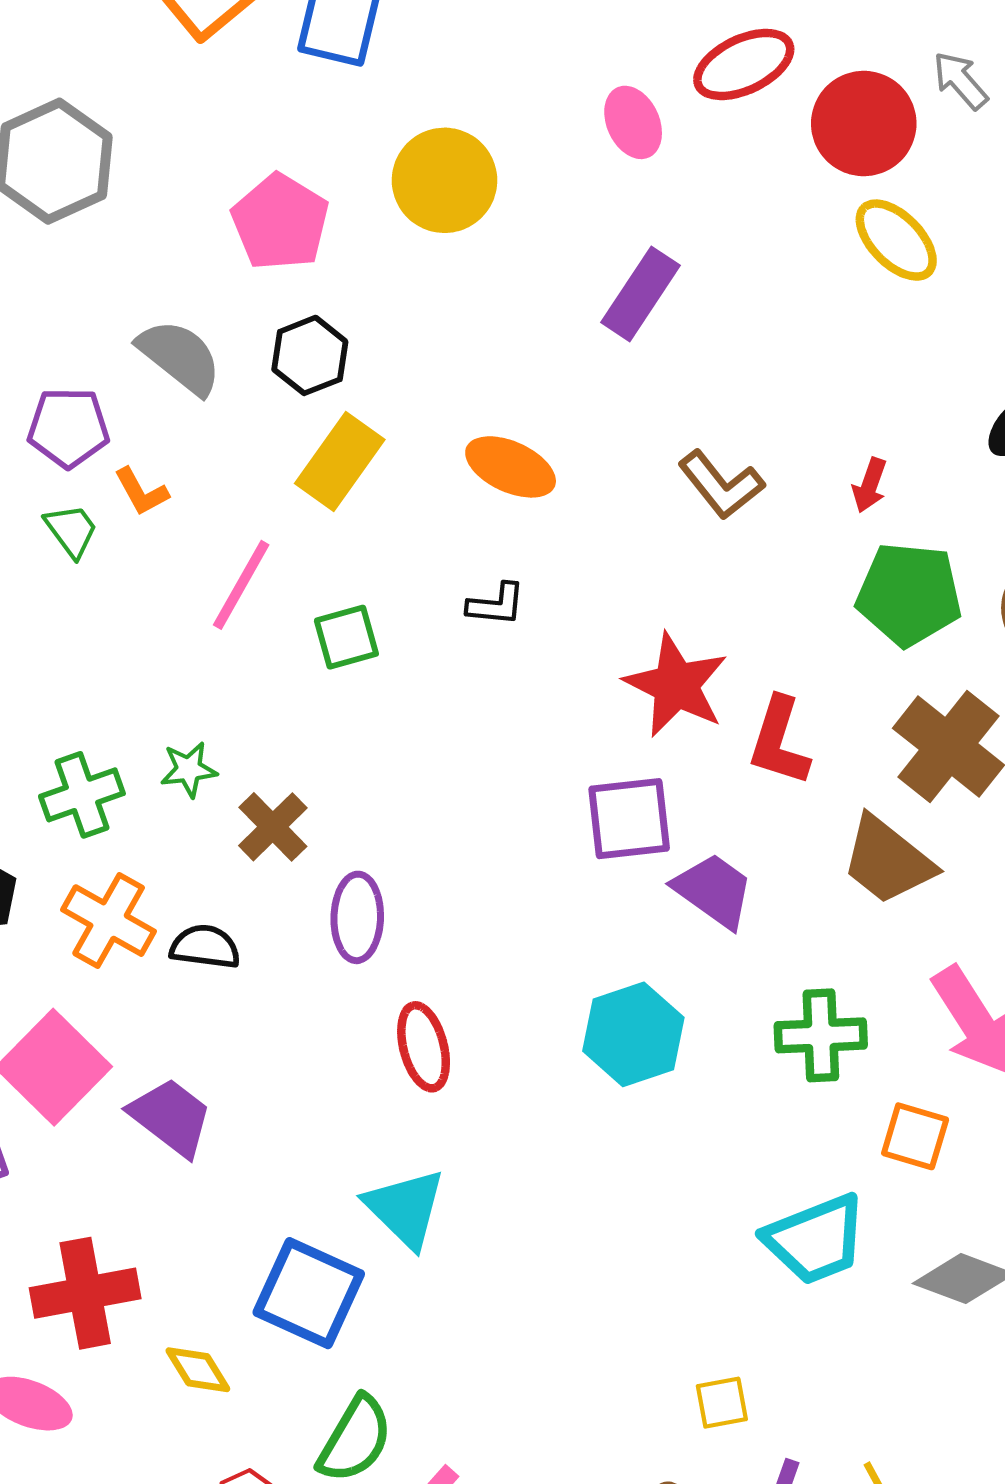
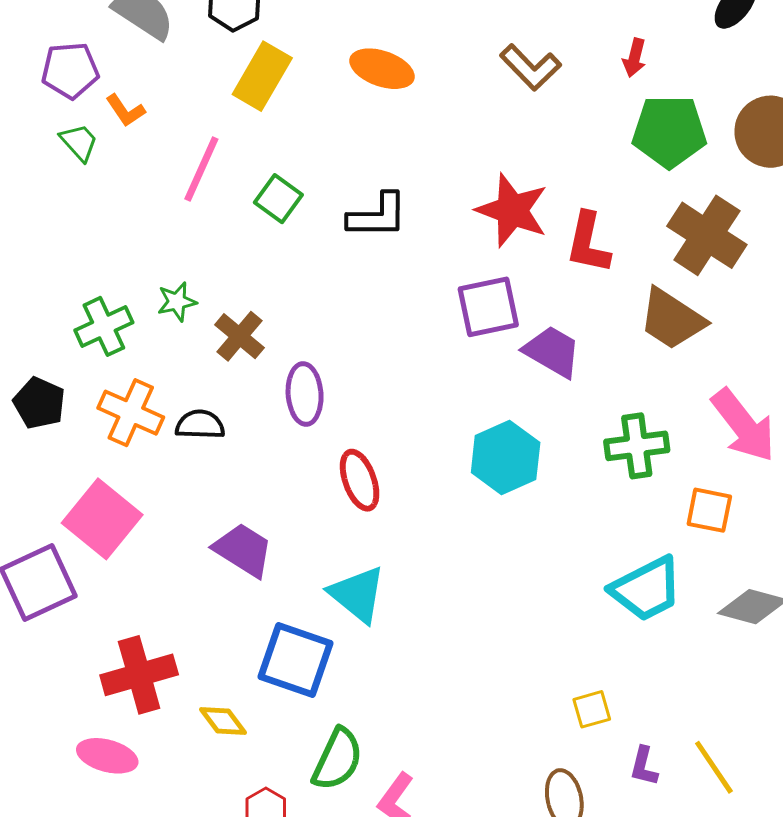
black L-shape: (496, 604) -> (377, 216), moved, size x1.5
green square: (346, 637) -> (278, 199), turned -33
purple trapezoid: (171, 1117) -> (243, 550), moved

